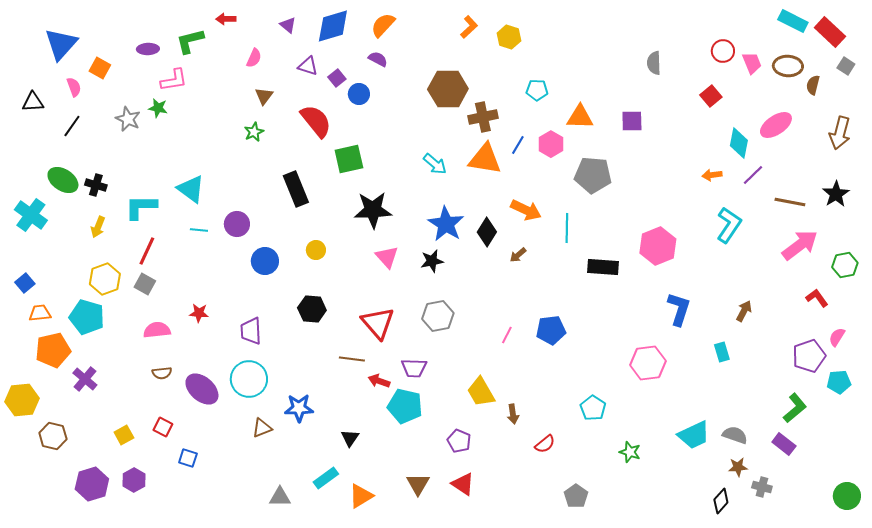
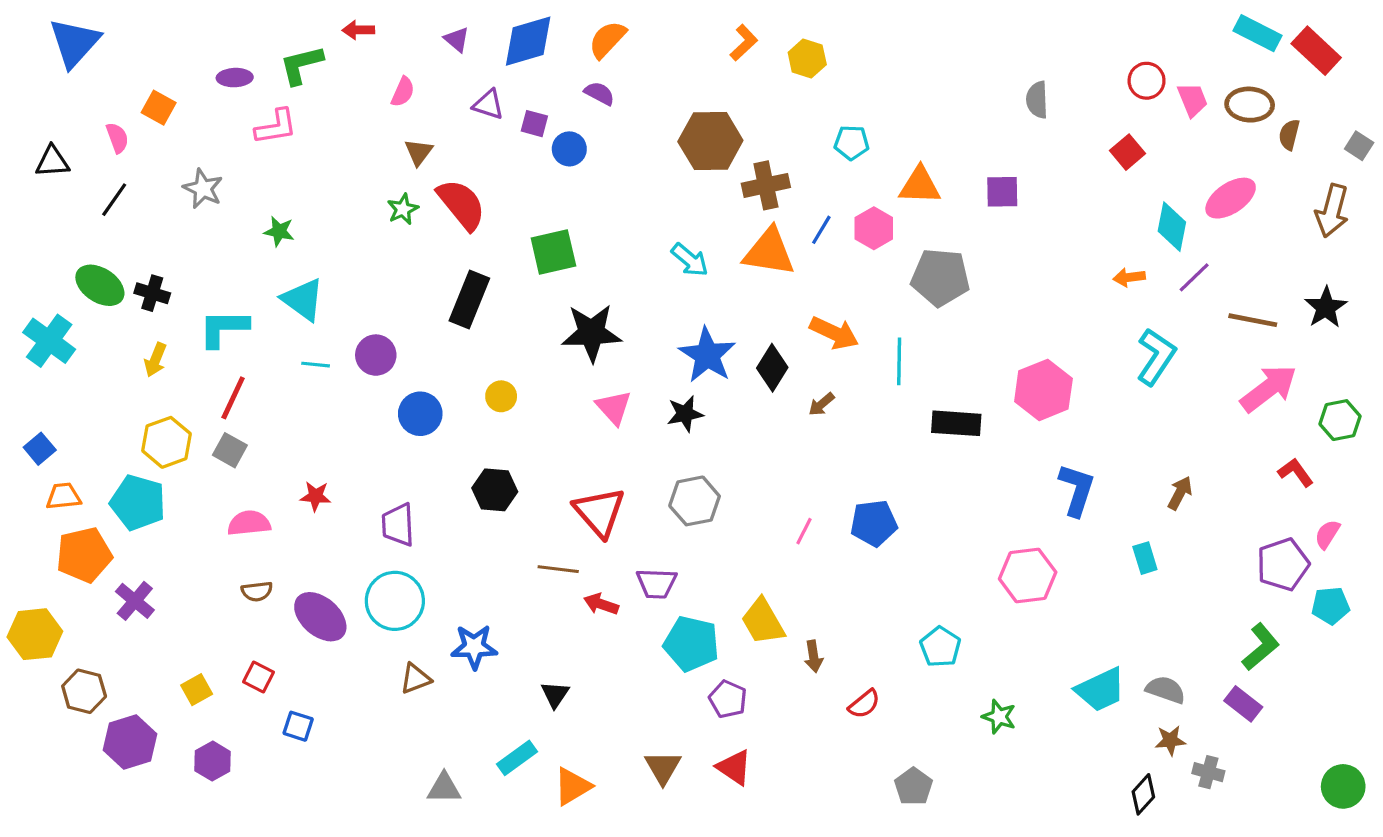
blue triangle: (61, 44) -> (75, 43), moved
gray square: (846, 66) -> (1359, 146), moved
purple square: (337, 78) -> (534, 124), turned -36
green star: (158, 108) -> (279, 231), moved
red semicircle: (316, 121) -> (461, 204), moved
black rectangle: (296, 189) -> (469, 300), turned 44
cyan pentagon: (405, 406) -> (691, 644), moved
purple hexagon: (92, 484) -> (130, 742), moved

